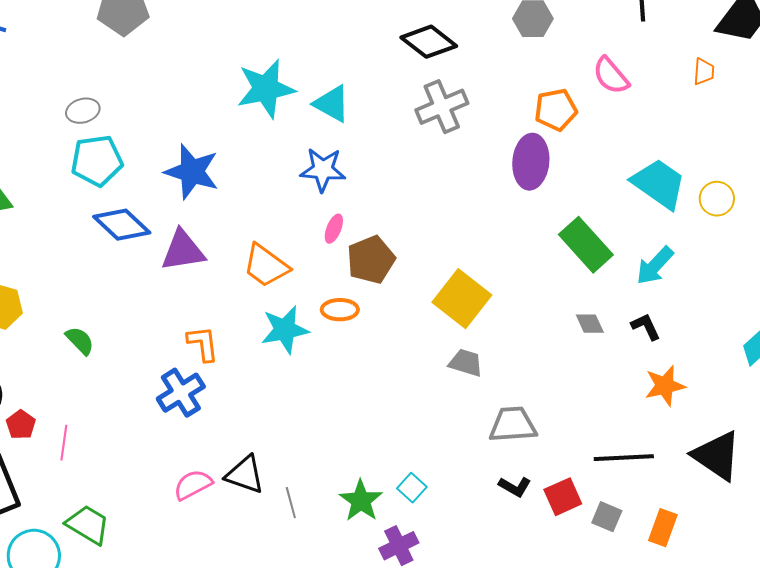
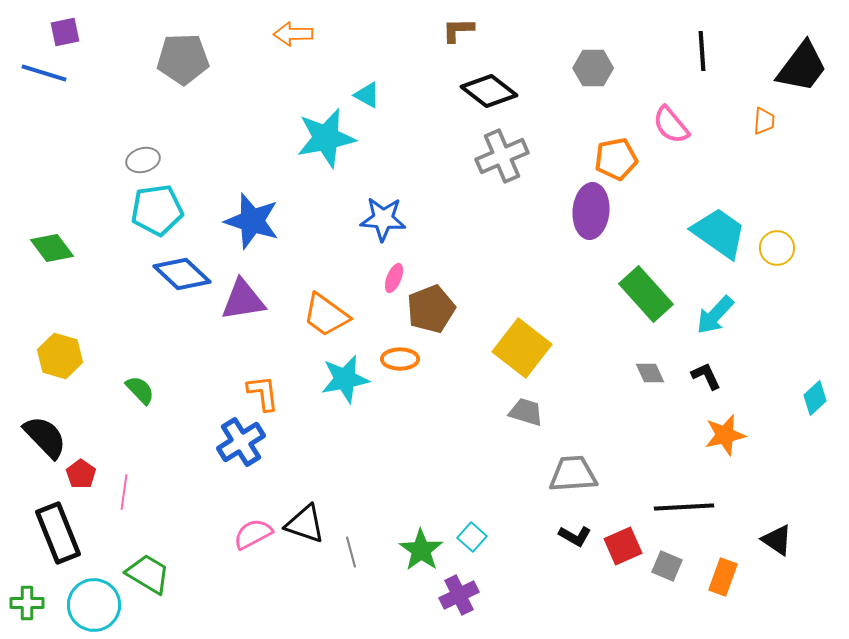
cyan triangle: (332, 104) -> (367, 95), moved, size x0.7
black triangle: (717, 456) -> (777, 540), moved, size x0.6

